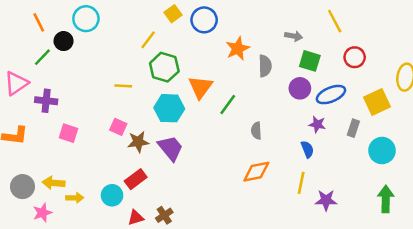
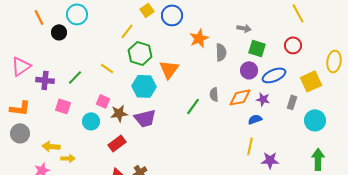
yellow line: (335, 21) -> (298, 13), moved
green line: (42, 57) -> (75, 77), moved
yellow line: (123, 86) -> (107, 68), turned 32
green line: (228, 104) -> (193, 106), moved
gray semicircle: (256, 131) -> (214, 94), moved
purple trapezoid: (171, 148) -> (145, 118), turned 115
blue semicircle: (307, 149) -> (255, 119), turned -88
orange diamond: (256, 172) -> (240, 97), moved
gray circle: (22, 187) -> (20, 133), moved
cyan circle: (112, 195) -> (91, 121), moved

